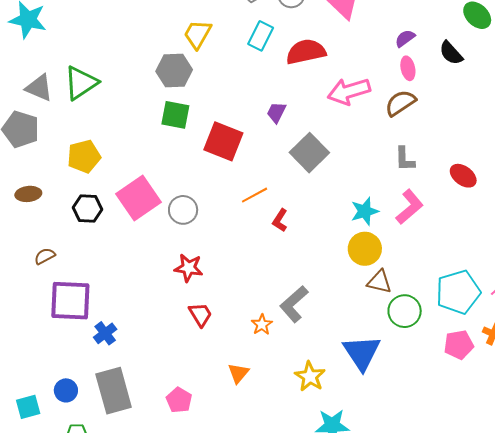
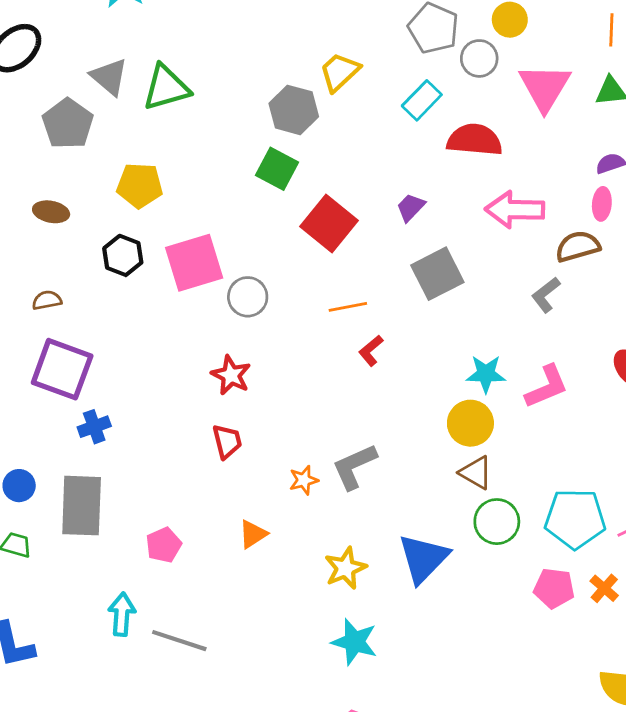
gray L-shape: (405, 159) -> (546, 295), moved, turned 36

